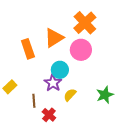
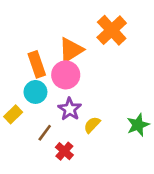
pink circle: (81, 50) -> (66, 75), moved
cyan circle: (60, 70) -> (35, 92), moved
brown line: (34, 101) -> (45, 133), turned 40

